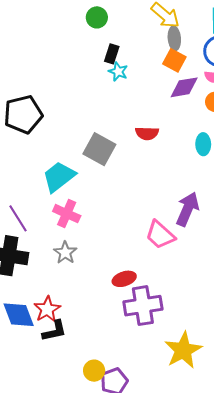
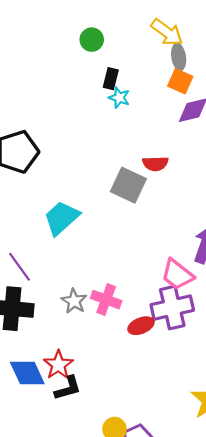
gray square: (99, 149) -> (128, 185), moved
pink cross: (67, 214) -> (106, 300), moved
purple cross: (143, 306) -> (172, 308), moved

